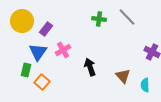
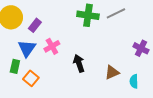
gray line: (127, 17) -> (116, 13), turned -72
green cross: (99, 19) -> (88, 15), size x1.5
brown triangle: (123, 76) -> (112, 72), turned 49

